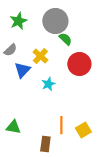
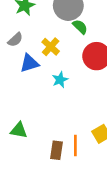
blue triangle: (22, 70) -> (29, 63), turned 30
orange line: (61, 125) -> (75, 146), moved

